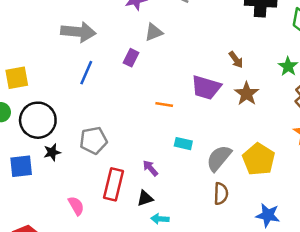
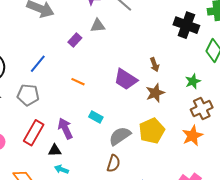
blue line: (86, 73) -> (38, 64), moved
orange line: (164, 105) -> (78, 82), moved
yellow pentagon: (259, 159) -> (152, 131), moved
purple arrow: (150, 168) -> (65, 129), size x1.5

